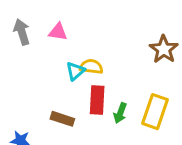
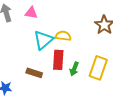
yellow semicircle: (91, 67) -> (63, 36), moved
cyan triangle: (75, 71) -> (43, 40), size x1.5

